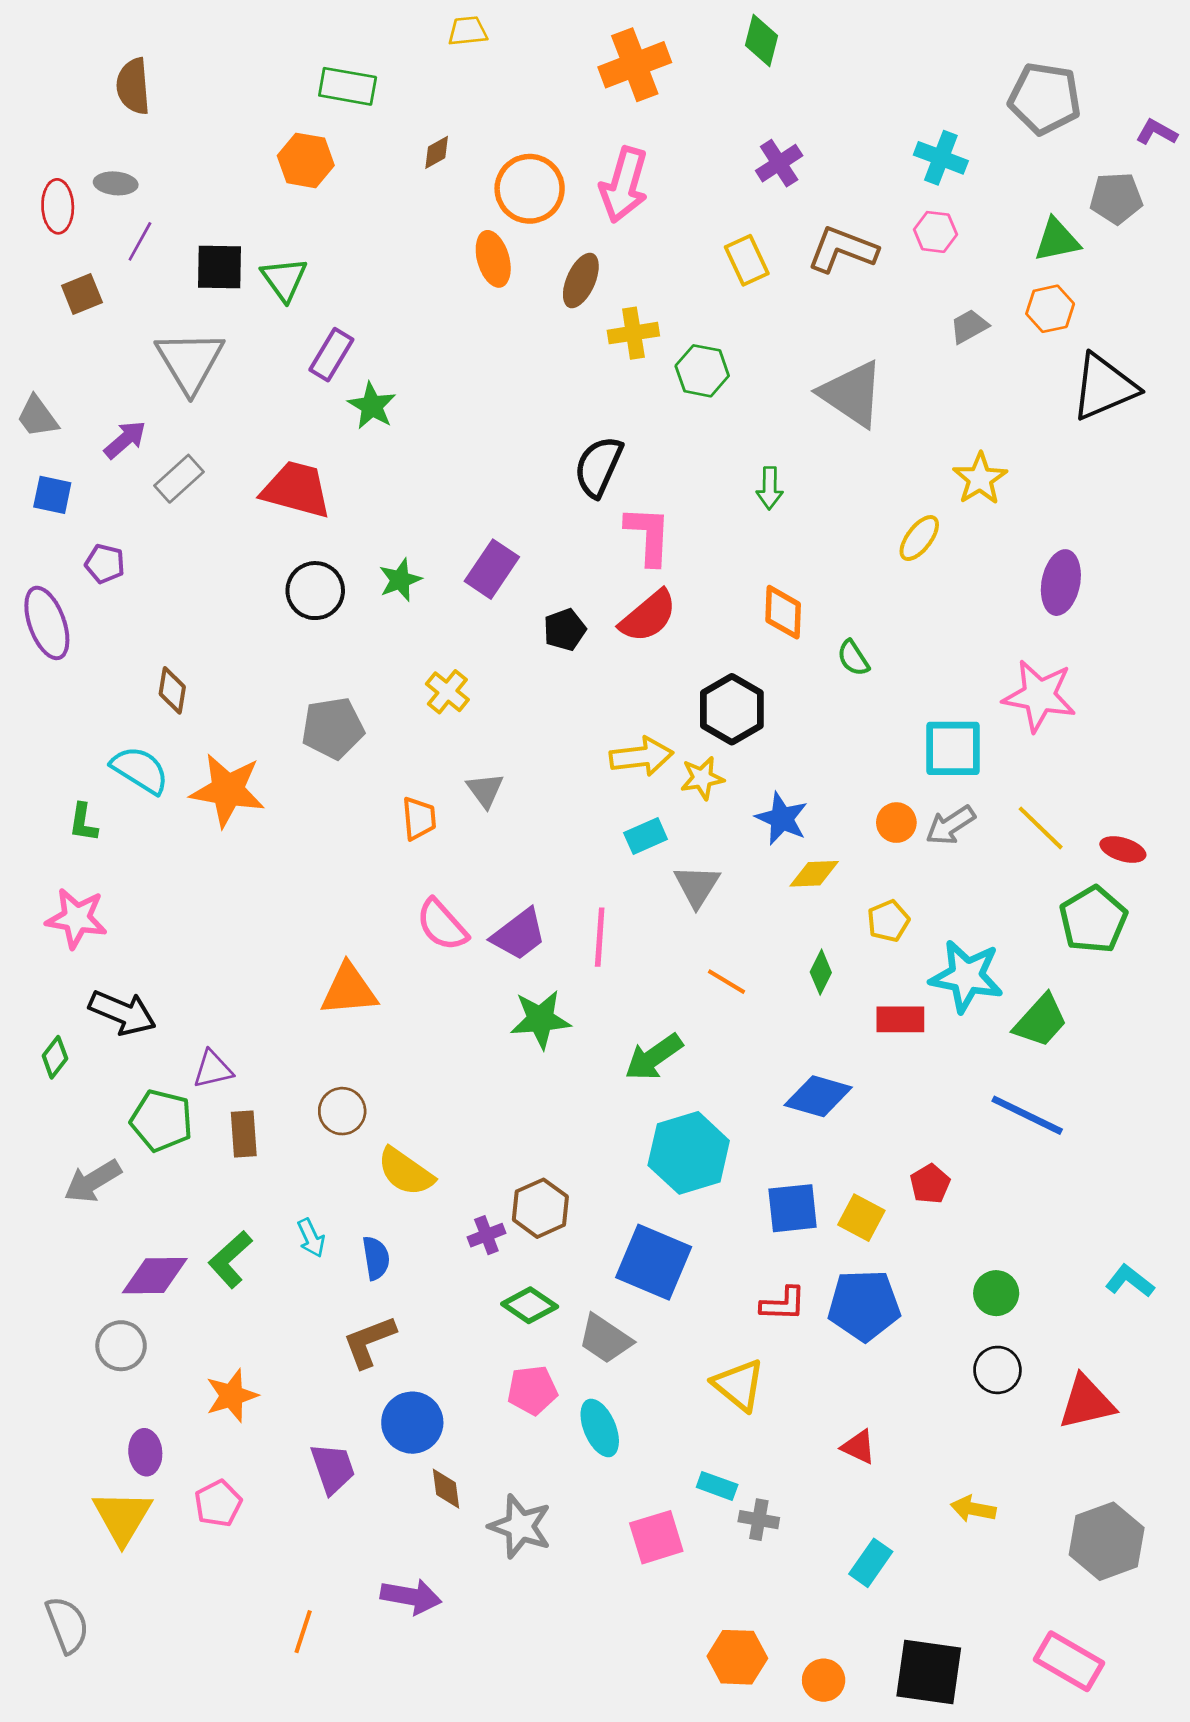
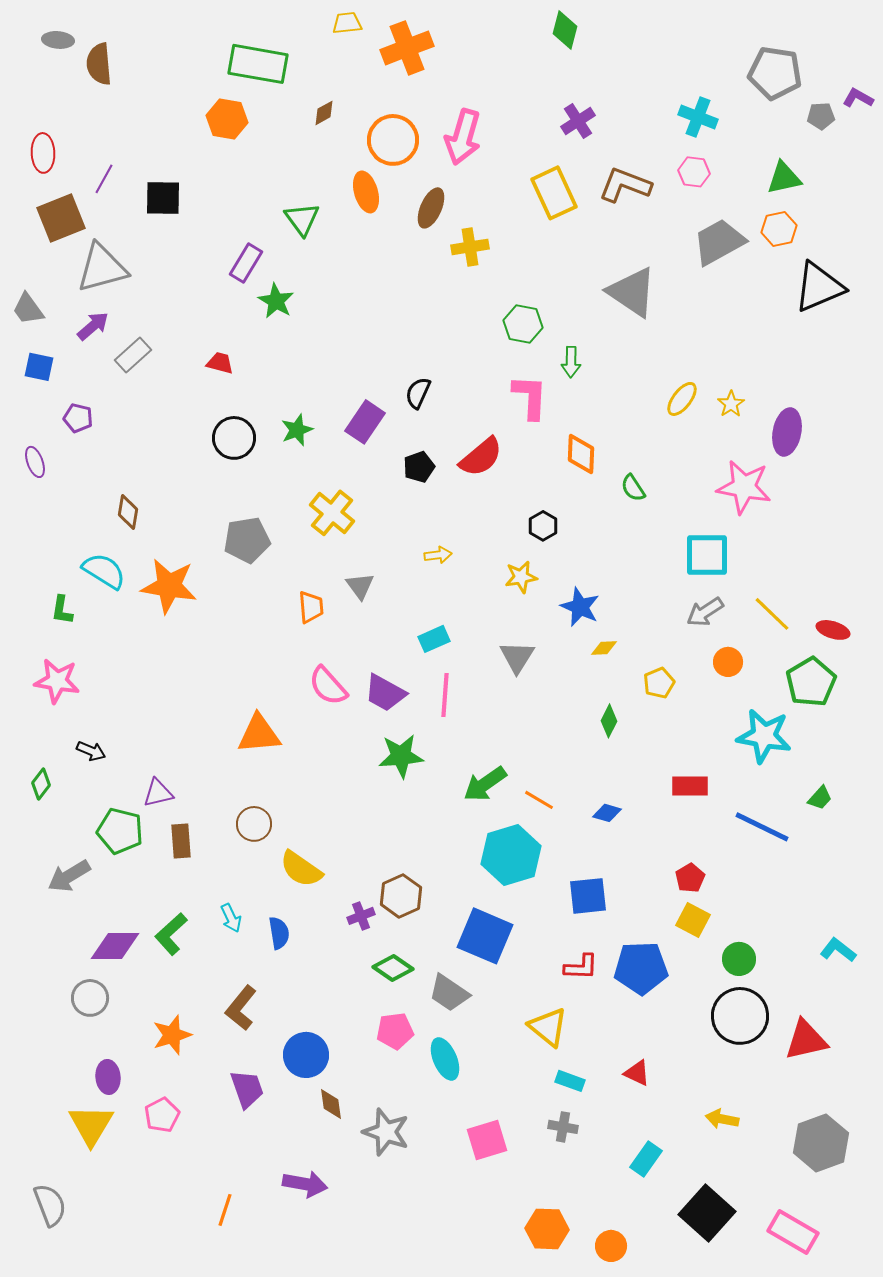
orange cross: (635, 65) -> (407, 48), moved
green rectangle: (348, 86) -> (258, 64), size x1.4
gray ellipse: (116, 183) -> (58, 40), moved
gray pentagon: (1116, 198) -> (821, 116), moved, size x0.7
yellow rectangle: (747, 260) -> (554, 193), size x1.4
green triangle: (284, 279) -> (302, 219), moved
brown square: (82, 294) -> (61, 218), size x1.6
gray trapezoid: (969, 326) -> (719, 242), size x1.8
gray triangle: (190, 361) -> (102, 268), moved, turned 46
green hexagon: (702, 371) -> (523, 324), moved
black semicircle: (598, 467) -> (418, 393), moved, size x0.7
yellow star: (980, 479) -> (731, 404), moved, size x0.7
red trapezoid: (296, 489) -> (220, 363), size x0.5
pink L-shape: (648, 535) -> (530, 397), moved
purple ellipse: (47, 623) -> (35, 462), size x0.6
yellow cross: (447, 692) -> (332, 513), size x1.4
pink star: (1039, 696) -> (744, 487), moved
black hexagon: (732, 709) -> (543, 526), size x0.6
yellow arrow: (642, 756) -> (438, 555), moved, size x0.6
orange circle: (896, 823) -> (728, 662), moved
cyan rectangle: (646, 836) -> (434, 639), moved
yellow diamond: (814, 874) -> (604, 648), size x0.7
purple trapezoid: (519, 934) -> (385, 693), turned 66
cyan star: (966, 976) -> (764, 736), moved
orange line: (726, 982) -> (539, 800), moved
black arrow: (122, 1013) -> (91, 751), size x0.6
red rectangle: (900, 1019) -> (690, 786), moved
green trapezoid: (1041, 1021) -> (820, 798), moved, size x0.6
blue diamond: (818, 1096) -> (607, 813), size x0.6
yellow square: (861, 1218) -> (693, 920), moved
brown L-shape: (369, 1342) -> (241, 1008), moved, turned -30
black circle: (997, 1370) -> (740, 1016), size x1.6
cyan rectangle: (717, 1486) -> (570, 1081), moved
black square: (929, 1672) -> (707, 1213), moved, turned 34

